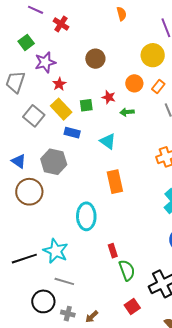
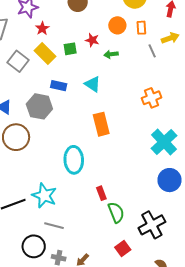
orange rectangle: (158, 86) -> (141, 28), turned -40
blue rectangle: (72, 133) -> (59, 86), moved

